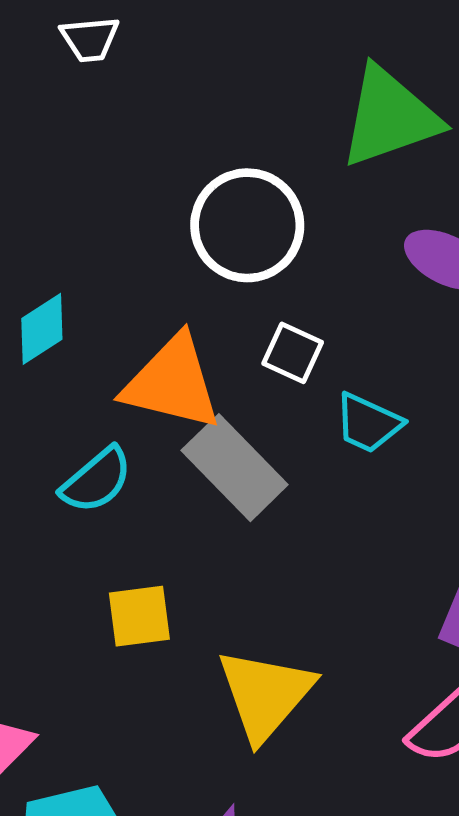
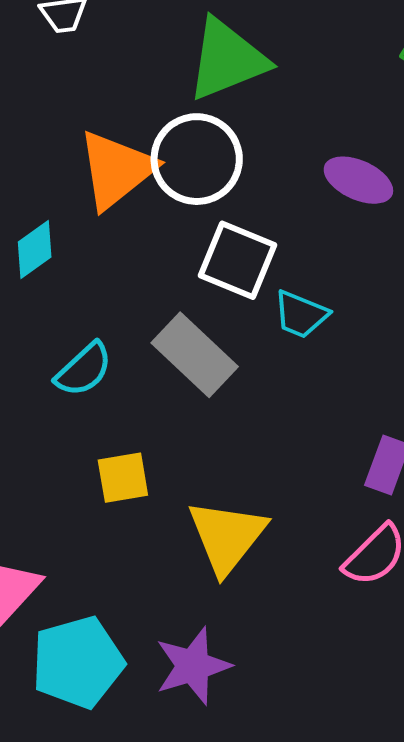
green triangle: (390, 117) -> (227, 59), moved
white square: (293, 353) -> (237, 260), size x1.6
orange triangle: (172, 383) -> (116, 170), moved, turned -50

